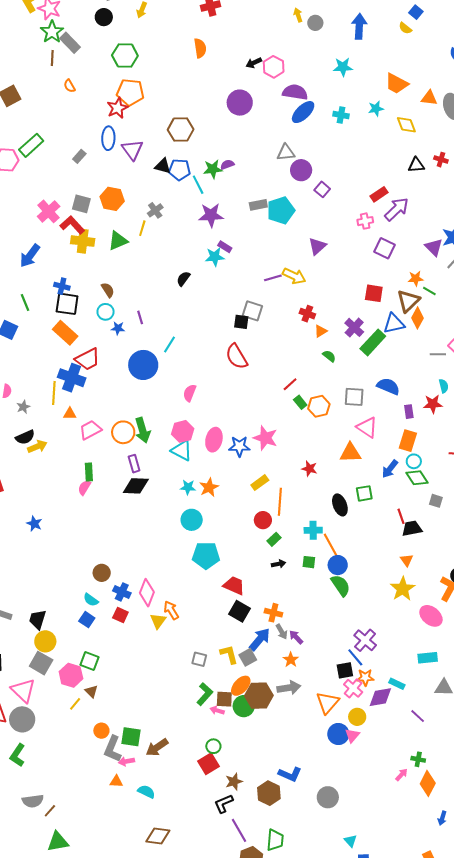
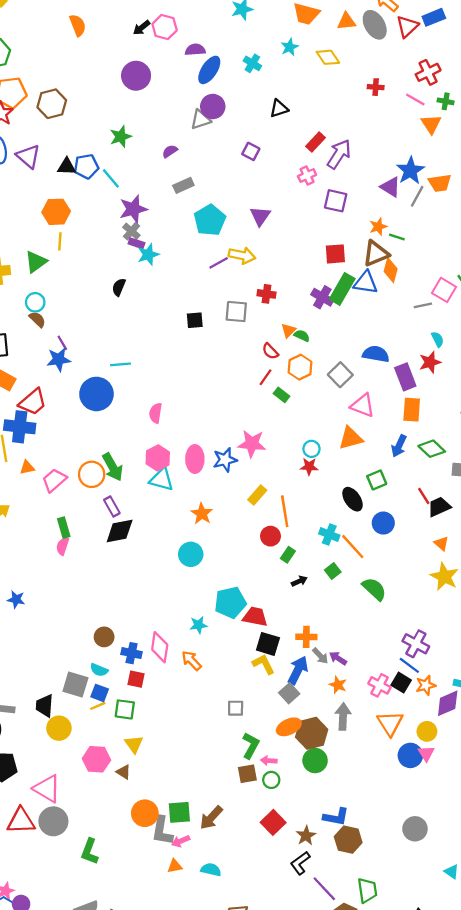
purple semicircle: (295, 92) -> (195, 50), size x0.7
cyan cross: (341, 115) -> (252, 63), turned 35
brown hexagon: (181, 130) -> (52, 104), moved
purple semicircle: (227, 165) -> (170, 151), moved
black triangle: (416, 165) -> (279, 109), moved
green star: (213, 169) -> (121, 137), moved
purple circle: (301, 170) -> (213, 106), moved
orange hexagon: (112, 199) -> (56, 212), moved
gray cross: (155, 210) -> (131, 231), moved
cyan pentagon: (281, 210) -> (210, 220), moved
purple rectangle: (225, 247) -> (136, 243), moved
brown triangle: (408, 301) -> (376, 253), turned 35
gray square: (252, 311) -> (236, 312), moved
cyan circle: (106, 312) -> (35, 302), moved
purple line: (140, 317) -> (62, 343), moved
blue triangle: (394, 324) -> (366, 283), turned 35
blue star: (118, 328) -> (59, 359), size x1.5
orange triangle: (321, 331) -> (288, 330), moved
green rectangle: (373, 342) -> (342, 289), moved
cyan line: (169, 345) -> (120, 364), turned 66
red semicircle: (237, 357) -> (270, 351), moved, size x0.6
gray square: (354, 397) -> (340, 375), turned -35
orange hexagon: (319, 406) -> (300, 367), moved
purple rectangle: (409, 412) -> (405, 377), size x1.6
cyan circle: (414, 461) -> (311, 449), moved
cyan star: (188, 487) -> (199, 625), moved
cyan cross: (313, 530) -> (329, 534), turned 36
cyan pentagon: (206, 555) -> (230, 602), moved
green square: (309, 562) -> (333, 571), turned -32
blue circle: (338, 565) -> (383, 523), moved
yellow triangle: (158, 621) -> (134, 744), moved
yellow L-shape: (229, 654) -> (264, 664), moved
green square: (90, 661) -> (125, 709), moved
gray square: (41, 663) -> (75, 684), moved
black square: (345, 670) -> (401, 683), turned -36
orange ellipse: (241, 686) -> (289, 727), turned 35
gray arrow: (289, 688) -> (343, 717), turned -65
pink cross: (353, 688) -> (380, 685), moved
brown square: (224, 699) -> (247, 774), moved
yellow line: (75, 704) -> (98, 706), moved, turned 40
green circle: (244, 706) -> (315, 761), moved
orange circle: (101, 731) -> (145, 813), size x1.5
green circle: (213, 746) -> (271, 780), moved
green L-shape: (17, 755) -> (90, 851), moved
blue L-shape: (290, 774) -> (336, 817), moved

